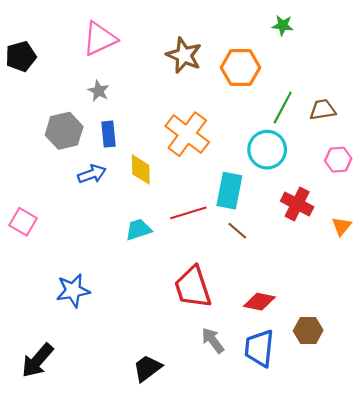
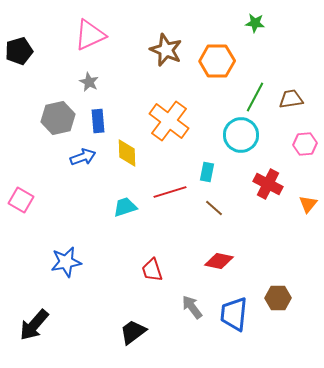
cyan rectangle: (229, 191) -> (207, 172), size x0.6
red trapezoid: (193, 287) -> (152, 270), moved, size x0.6
red diamond: (259, 302) -> (219, 261), moved

